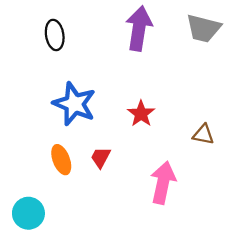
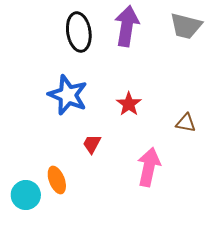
black ellipse: (55, 35) -> (79, 32), moved, size x1.4
orange ellipse: (61, 160) -> (57, 180), moved

